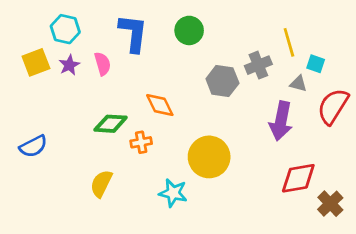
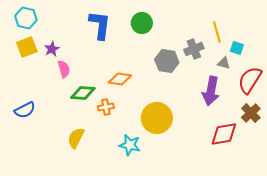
cyan hexagon: (65, 29) -> (26, 18), moved
pink semicircle: (103, 64) -> (64, 69), moved
orange diamond: (160, 105) -> (120, 79), turned -55
brown cross: (330, 204) -> (251, 113), moved

